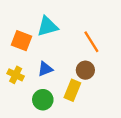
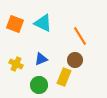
cyan triangle: (48, 26) -> (43, 23), turned 42
orange square: (22, 41) -> (15, 24), moved

